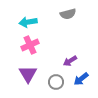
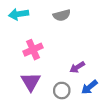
gray semicircle: (68, 14) -> (62, 15), moved
cyan arrow: (28, 22) -> (19, 14), moved

